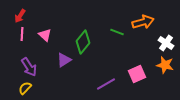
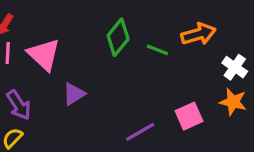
pink triangle: (45, 35) -> (44, 55), size x1.6
green diamond: (83, 42) -> (118, 37), moved

